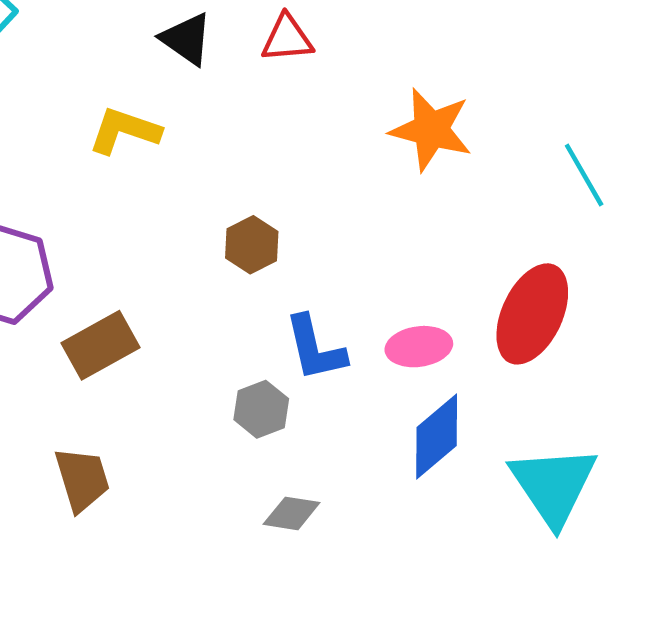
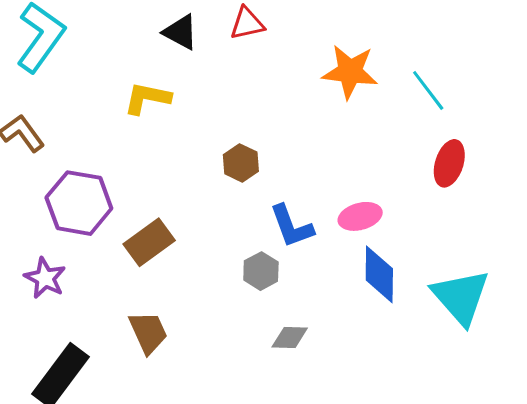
cyan line: (584, 175) -> (428, 90), moved
red ellipse: (532, 314) -> (449, 163), moved, size x0.7
blue diamond: (437, 436) -> (379, 274), turned -42

